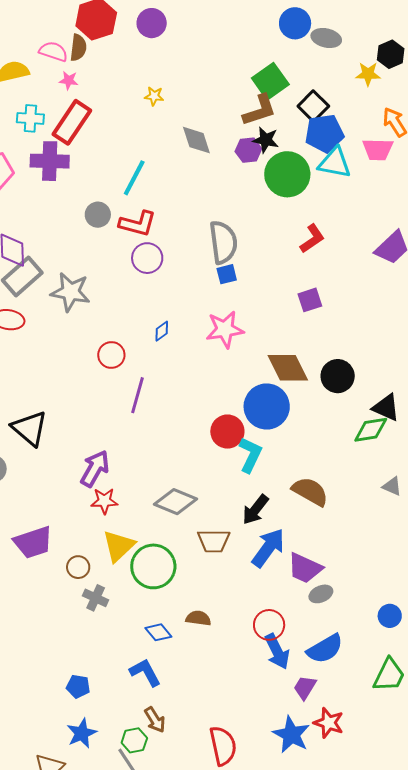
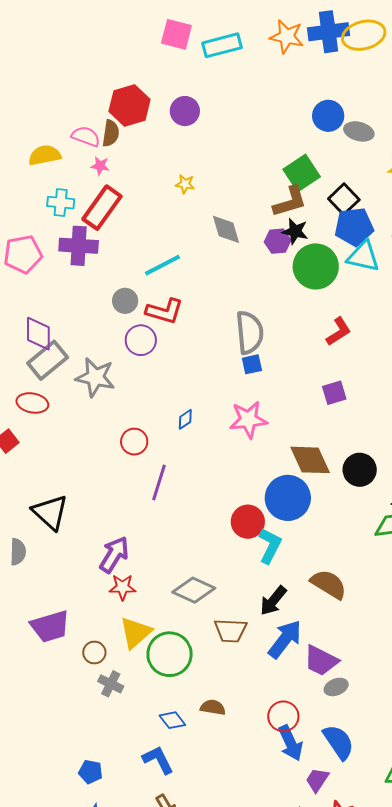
cyan line: (134, 178) -> (163, 265), turned 33
purple circle: (147, 258) -> (141, 340), moved
blue semicircle: (325, 649) -> (338, 742), turned -96

